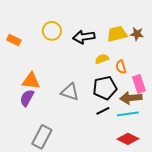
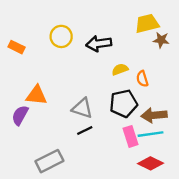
yellow trapezoid: (117, 34) -> (147, 24), moved
pink rectangle: (139, 84) -> (131, 136), moved
purple semicircle: (27, 98) -> (20, 115), moved
black line: (103, 111) -> (85, 131), moved
gray rectangle: (42, 137) -> (49, 161), turned 35

